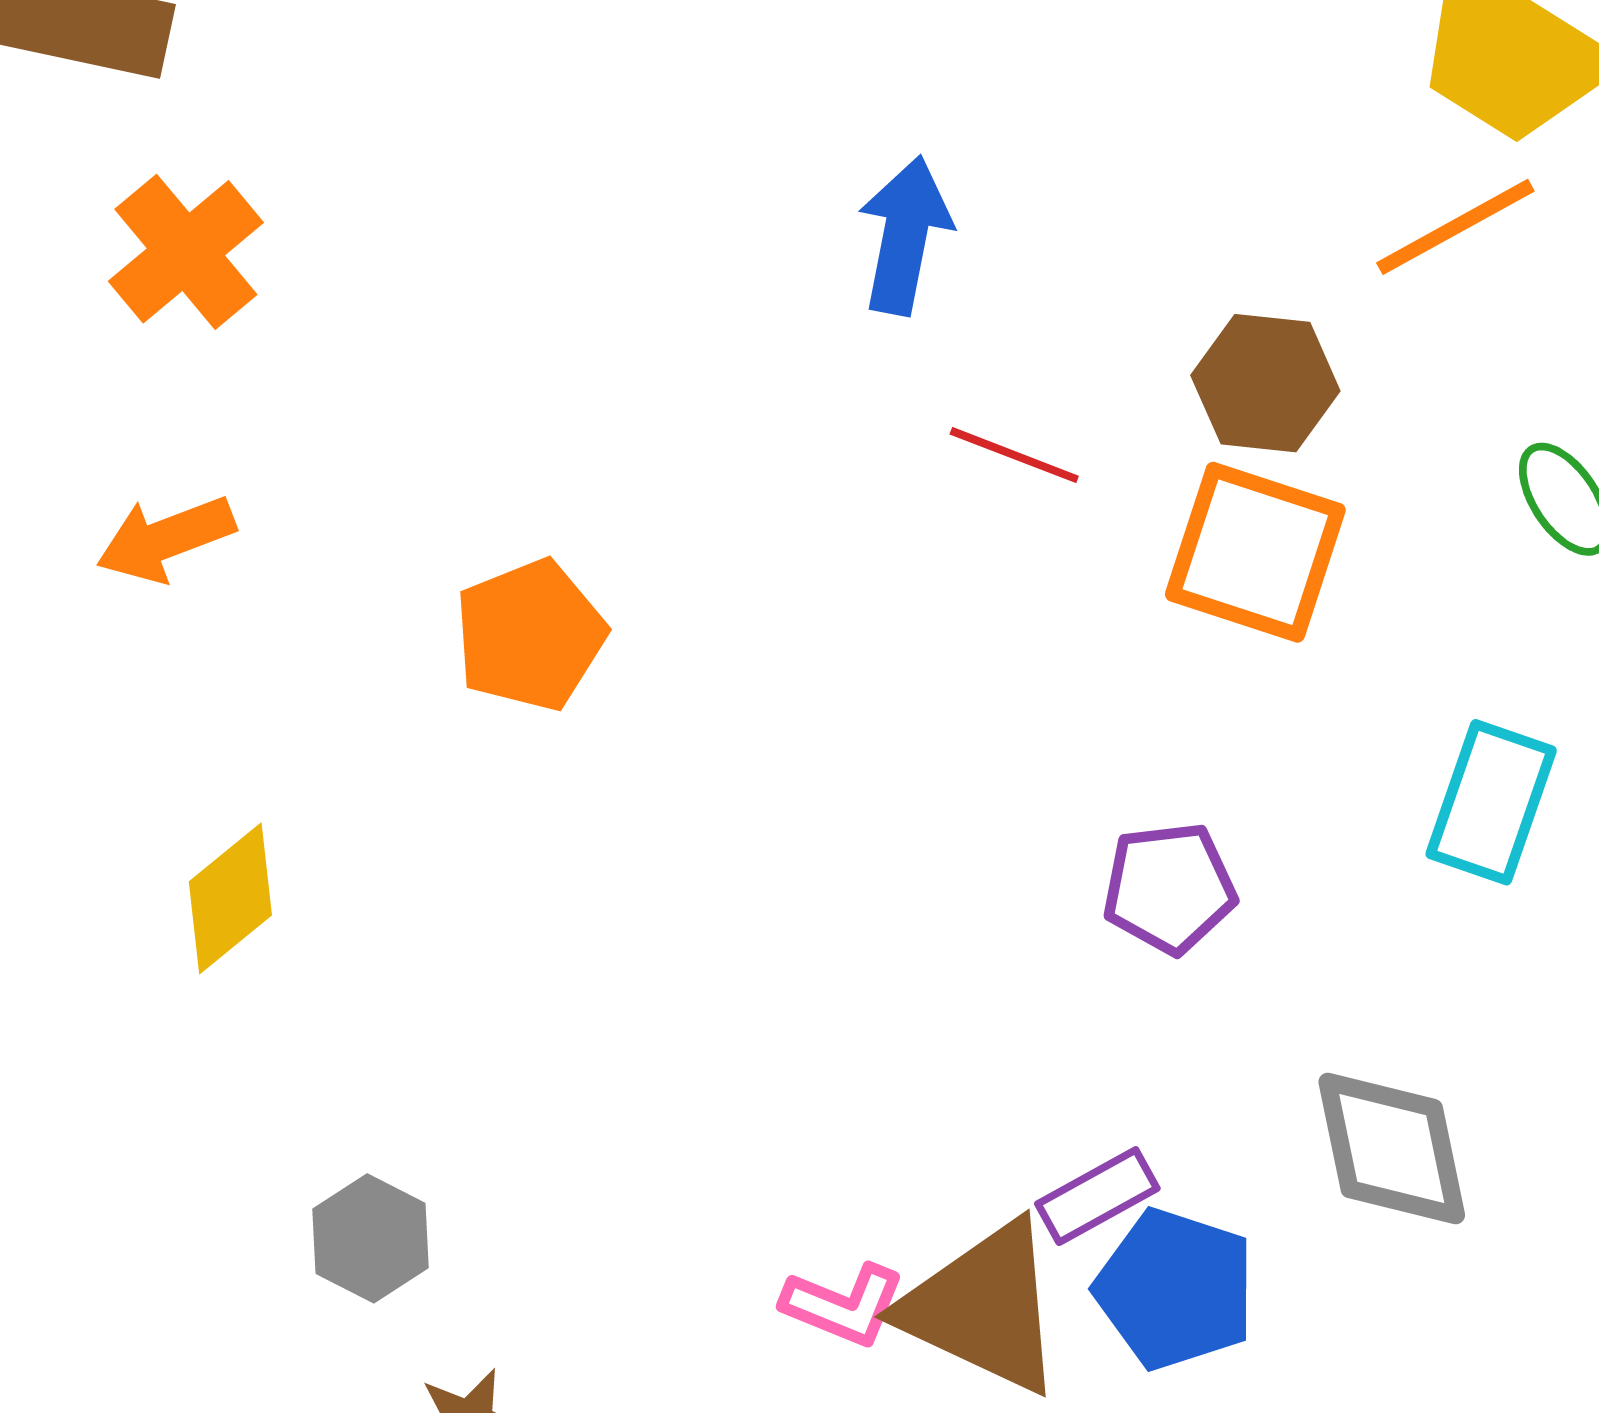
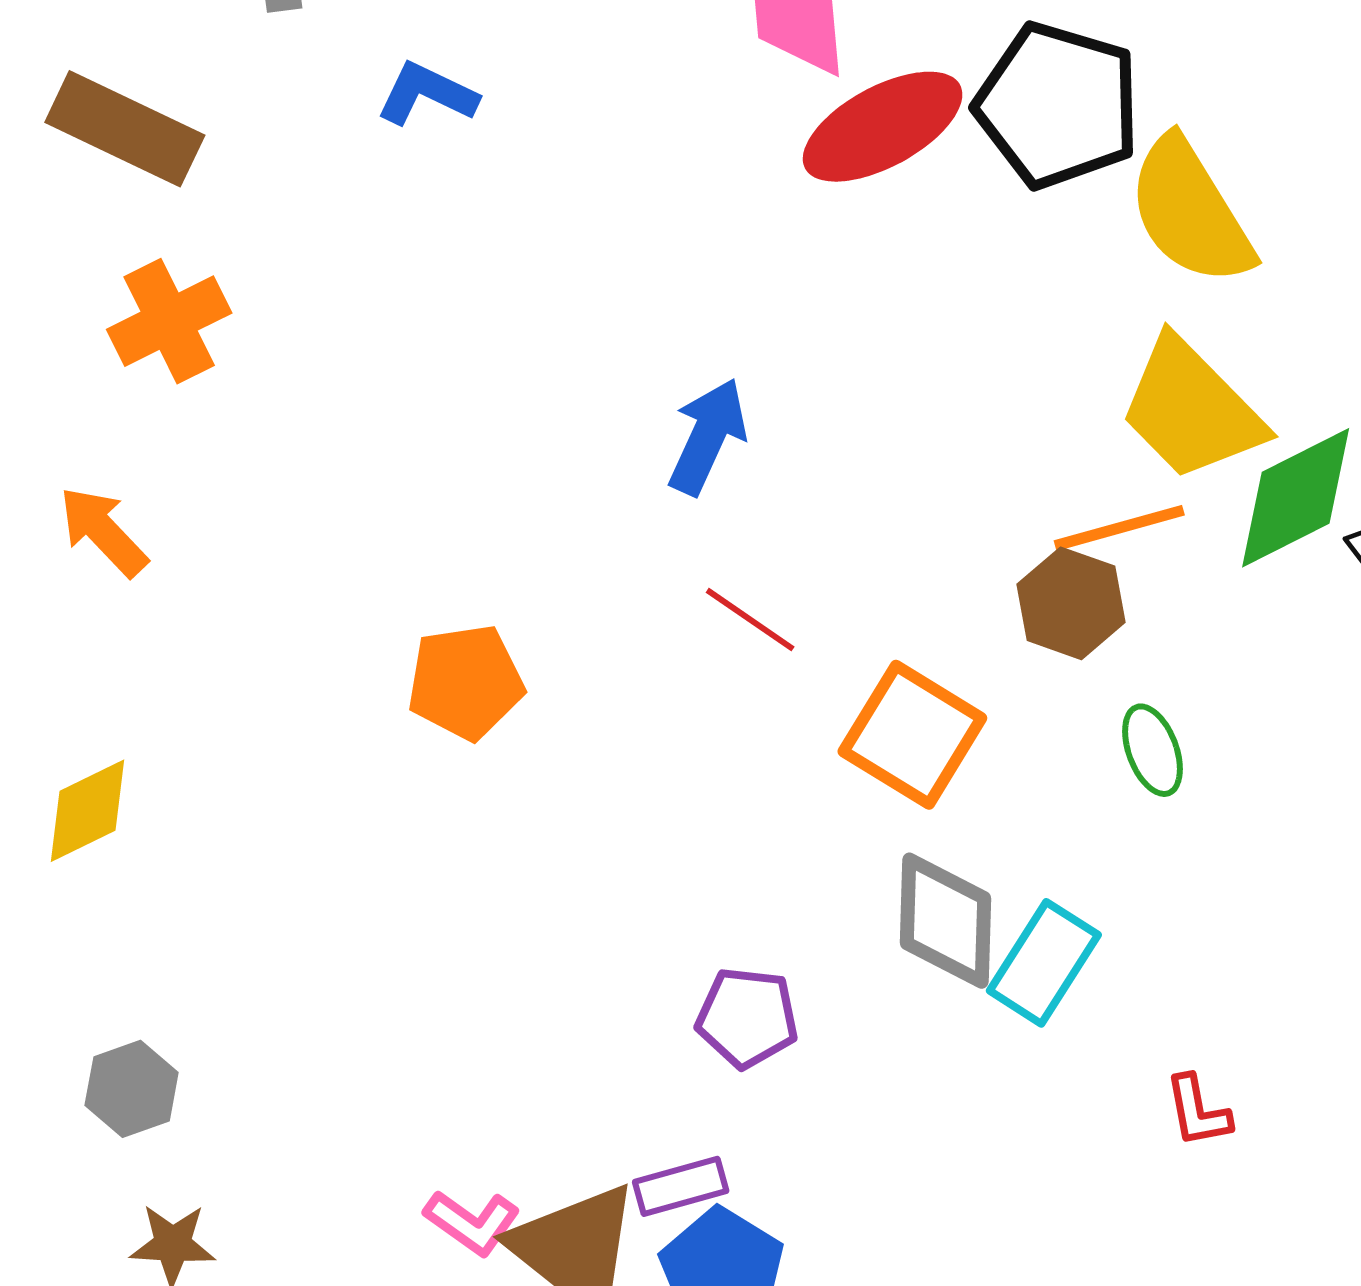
brown hexagon: (1265, 383) -> (1071, 603), moved
orange arrow: (166, 539) -> (103, 531), turned 54
orange pentagon: (530, 635) -> (466, 682), moved
purple pentagon: (1169, 888) -> (747, 1018), moved
gray diamond: (1392, 1149) -> (945, 921), moved

